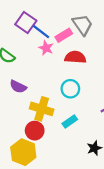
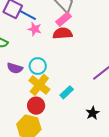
pink rectangle: (64, 35) -> (64, 19), moved
cyan circle: (70, 89) -> (38, 66), moved
yellow cross: (42, 109) -> (39, 85), turned 30

